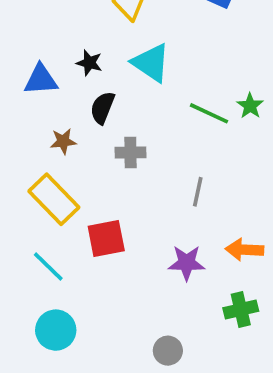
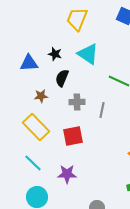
gray line: (198, 192) -> (102, 110), moved
red square: (106, 238) -> (73, 136), moved
purple star: (187, 263) -> (67, 174), moved

